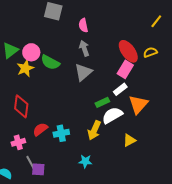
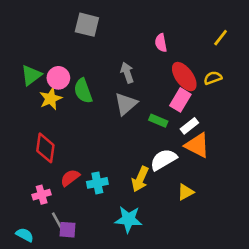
pink semicircle: (83, 25) -> (161, 43), moved
green semicircle: (50, 62) -> (83, 91), turned 42
white rectangle: (120, 89) -> (189, 126), moved
green rectangle: (102, 102) -> (158, 121), moved, turned 48
orange triangle: (138, 104) -> (197, 145), turned -45
cyan star: (85, 161) -> (128, 219), size x1.5

